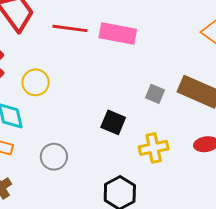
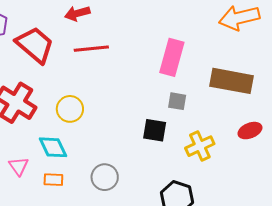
pink rectangle: (118, 33) -> (172, 57), moved, turned -72
gray square: (155, 94) -> (177, 101), moved

